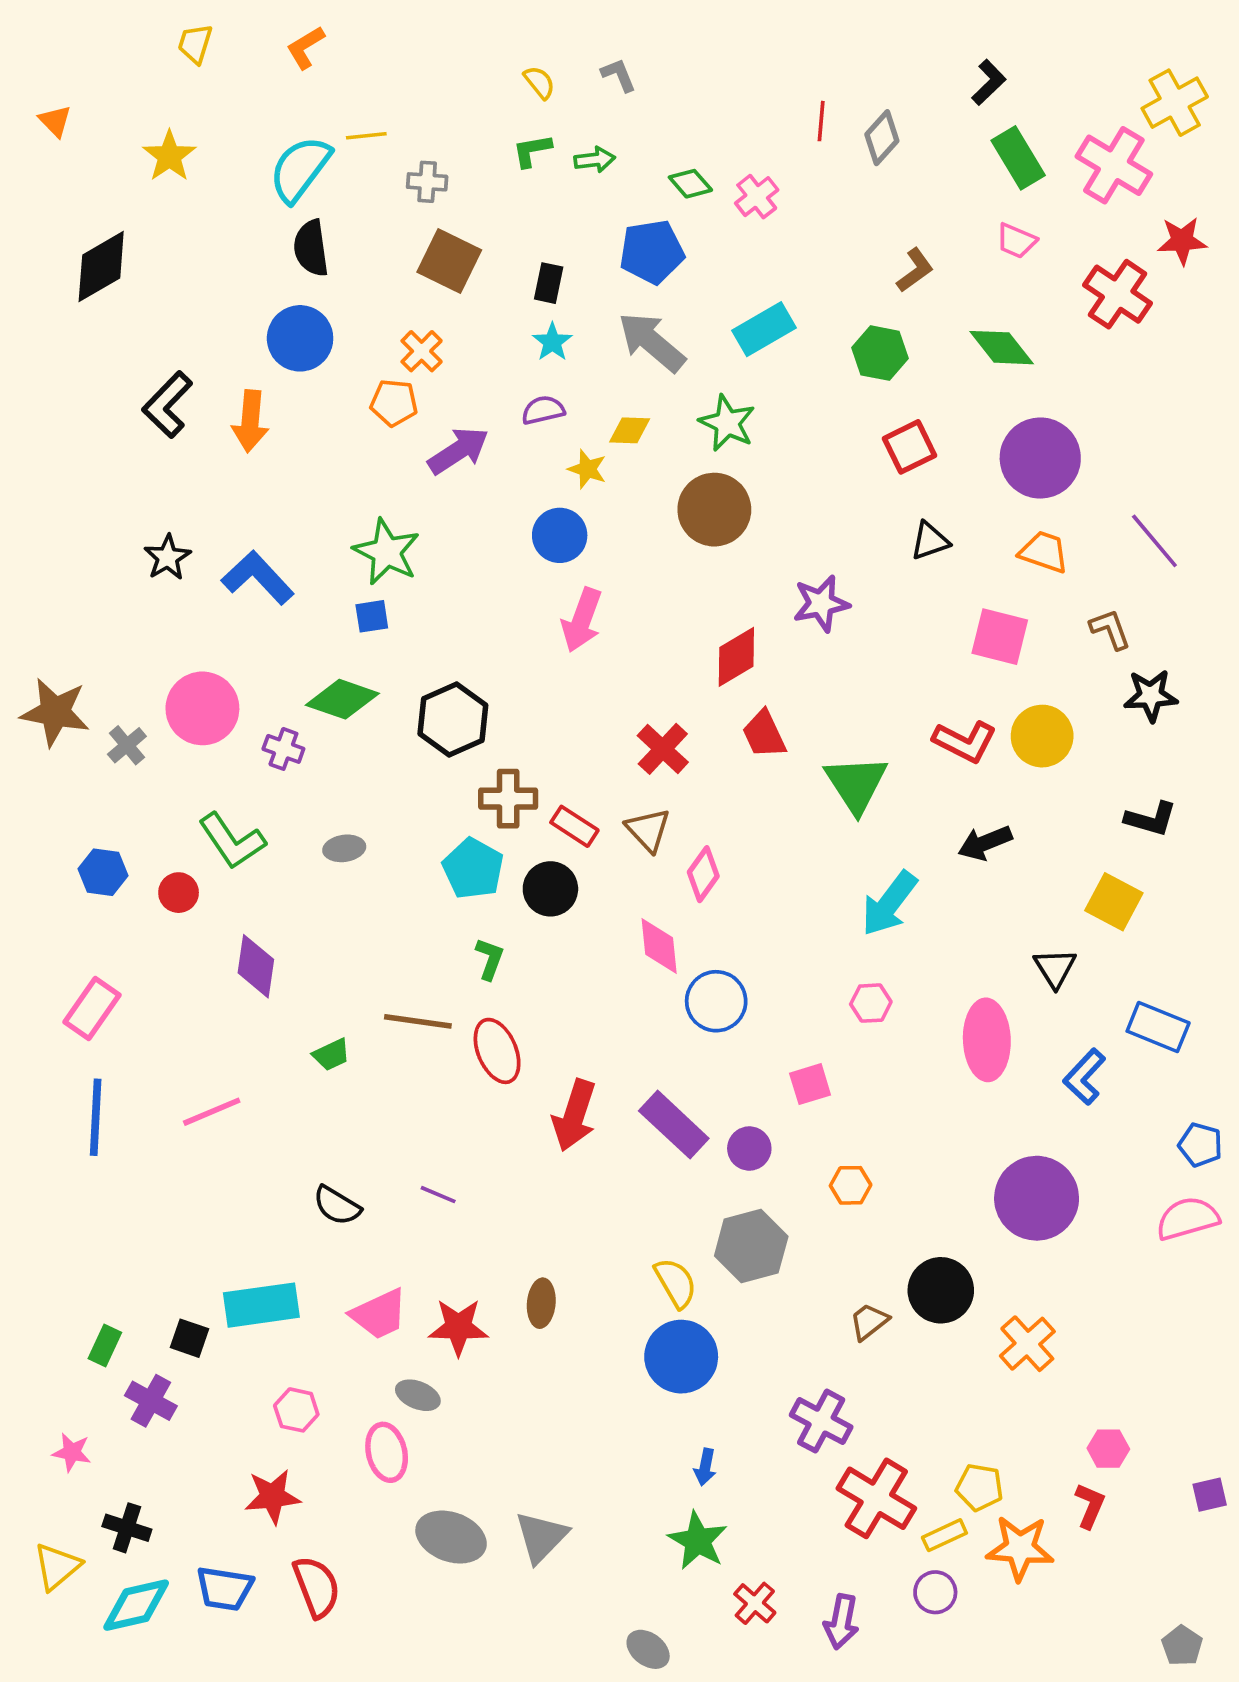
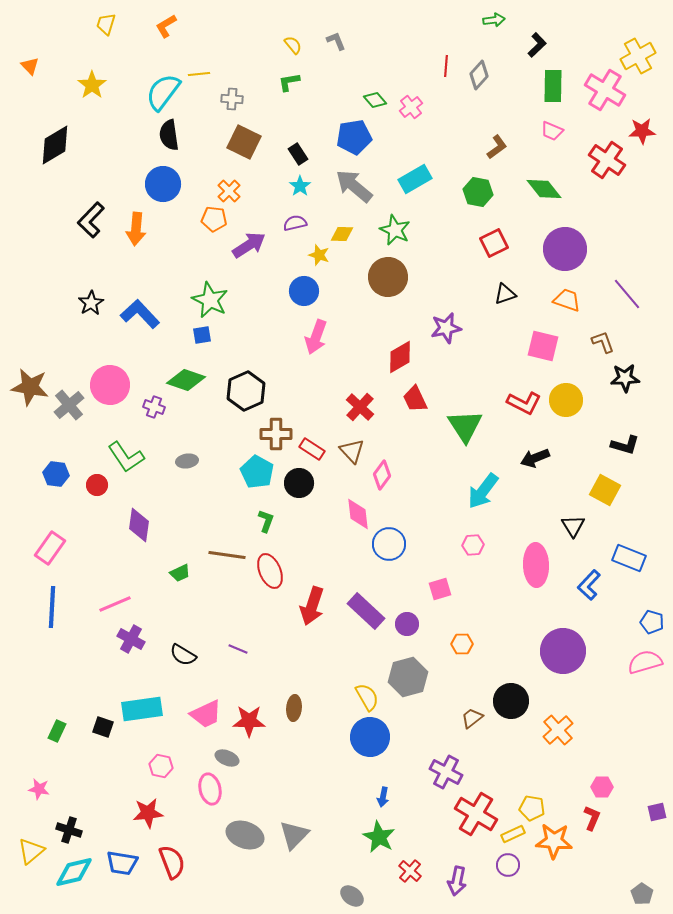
green rectangle: (1018, 158) -> (553, 86), turned 32
green arrow: (595, 160) -> (494, 20), moved
black rectangle: (549, 283) -> (298, 154), turned -45
gray cross: (127, 745) -> (69, 405), size x1.4
purple cross: (151, 1401) -> (131, 639), moved

